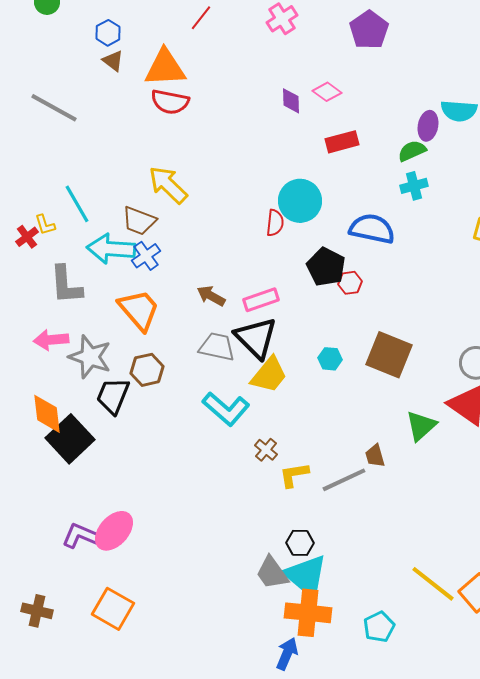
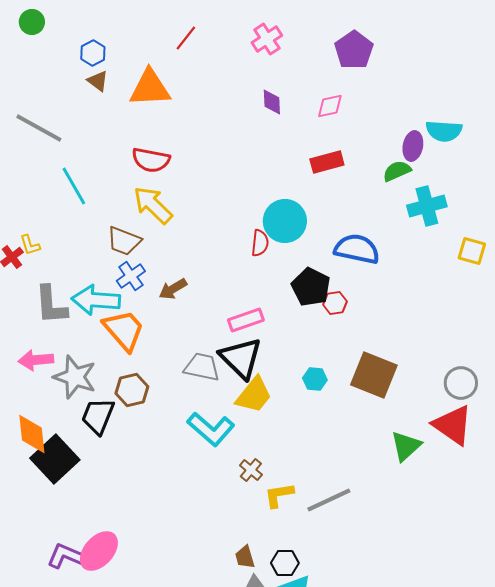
pink diamond: (327, 92) -> (330, 106), moved, turned -48
purple diamond: (291, 101) -> (272, 102), moved
red semicircle: (170, 102) -> (151, 160), moved
cyan cross: (414, 186) -> (427, 206), moved, size x1.4
cyan line: (77, 204) -> (74, 186), moved
cyan arrow: (111, 249) -> (96, 300), moved
brown arrow: (211, 296) -> (173, 289), moved, turned -60
brown trapezoid: (375, 456) -> (245, 557), moved

